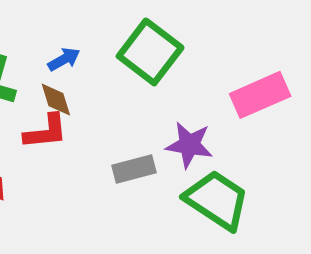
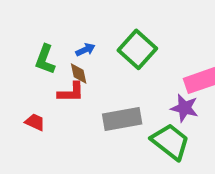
purple star: (189, 145) -> (185, 108), moved
gray rectangle: (134, 169) -> (122, 119), size x1.5

